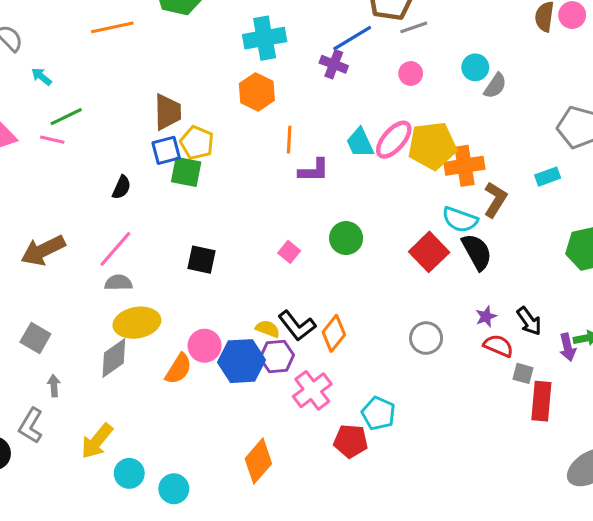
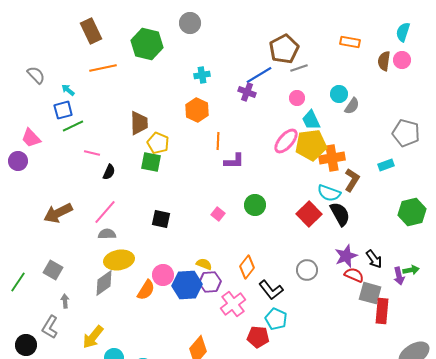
cyan cross: (265, 38) -> (202, 75), size x0.6
cyan arrow: (42, 77) -> (68, 90), moved
pink line: (52, 140) -> (92, 153), moved
cyan trapezoid: (360, 143) -> (311, 120), moved
blue square: (166, 150) -> (63, 110), moved
purple star: (486, 316) -> (346, 256), size x1.6
black L-shape: (297, 326) -> (271, 290), moved
gray square: (523, 373) -> (370, 293), size x1.6

